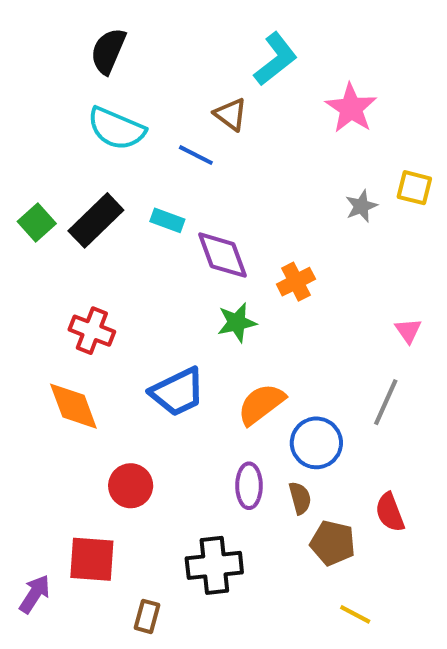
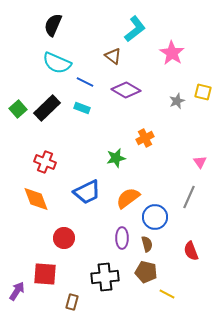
blue line: (196, 155) -> (85, 82), moved
purple diamond: (222, 255) -> (126, 90), moved, turned -40
brown pentagon: (333, 543) -> (146, 272), moved
yellow line: (355, 614) -> (167, 294), moved

